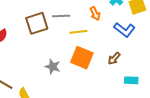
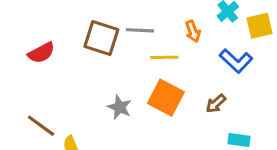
brown square: (37, 23) -> (101, 38), turned 30

